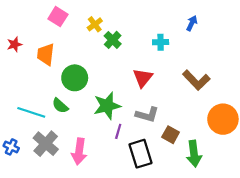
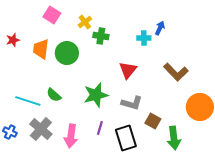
blue arrow: (192, 23) -> (160, 28), moved
green cross: (113, 40) -> (101, 36), turned -35
green circle: (75, 78) -> (67, 53), moved
purple line: (118, 131) -> (100, 128), moved

